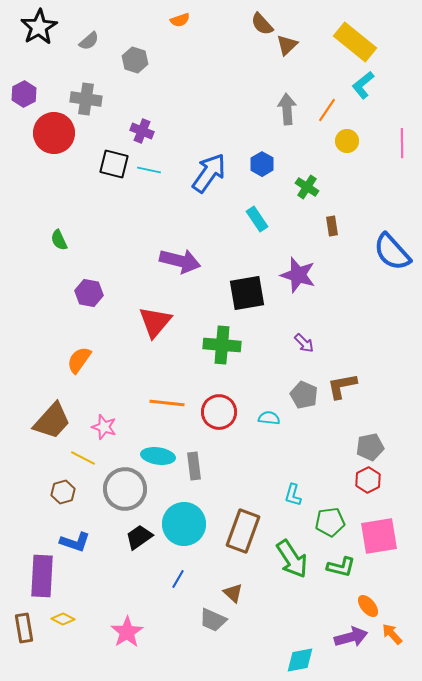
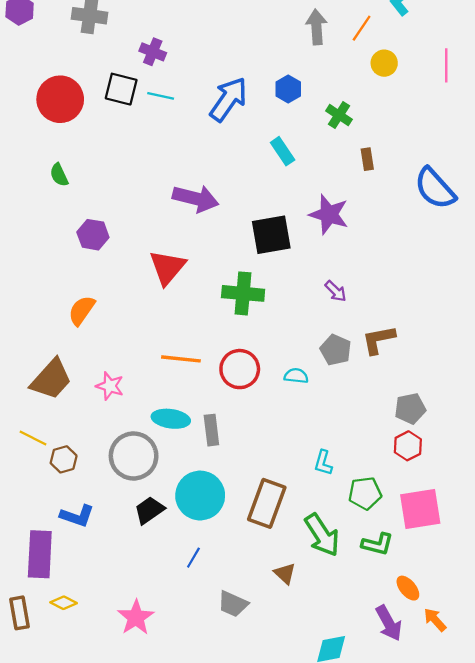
red circle: (54, 133) -> (60, 99), moved
yellow line: (83, 458) -> (33, 438), moved
brown triangle: (233, 593) -> (285, 573), moved
purple arrow: (351, 637) -> (389, 623), turned 76

